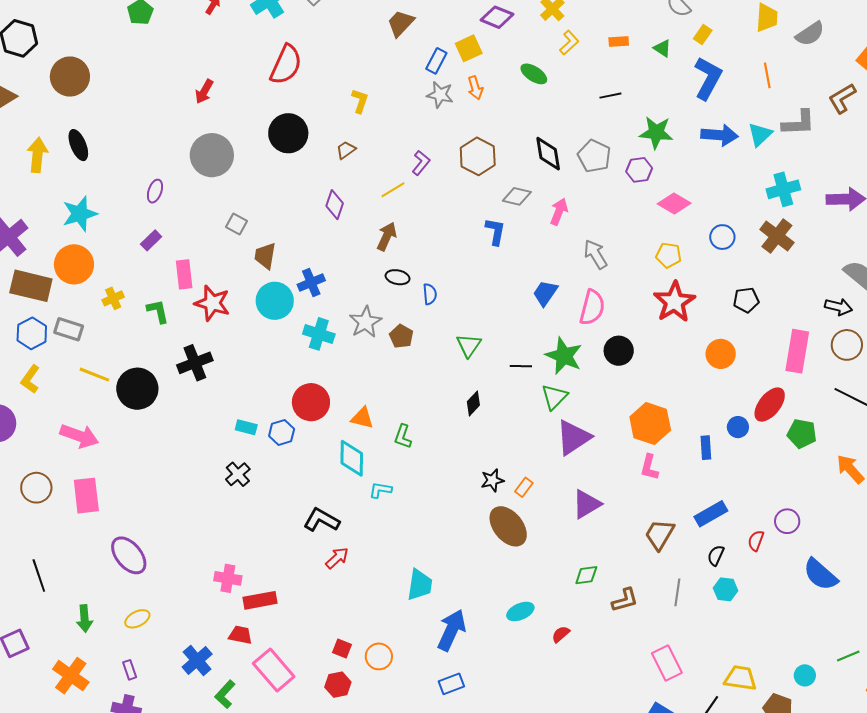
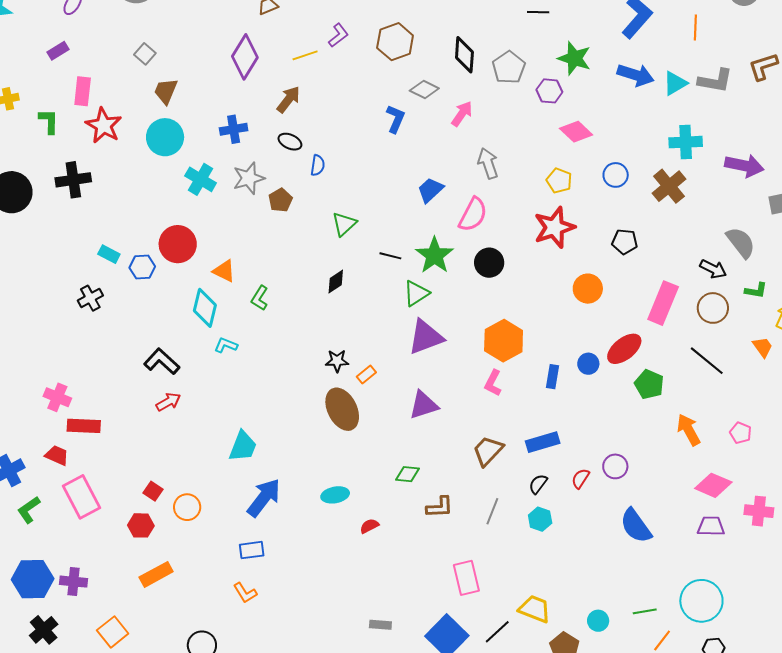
purple diamond: (335, 205) -> (245, 57), size x1.5
blue cross: (311, 283) -> (234, 129), moved

